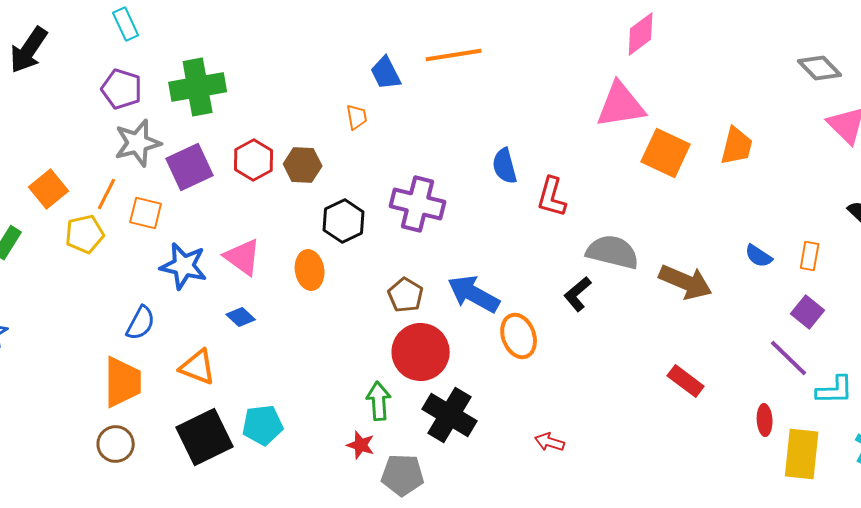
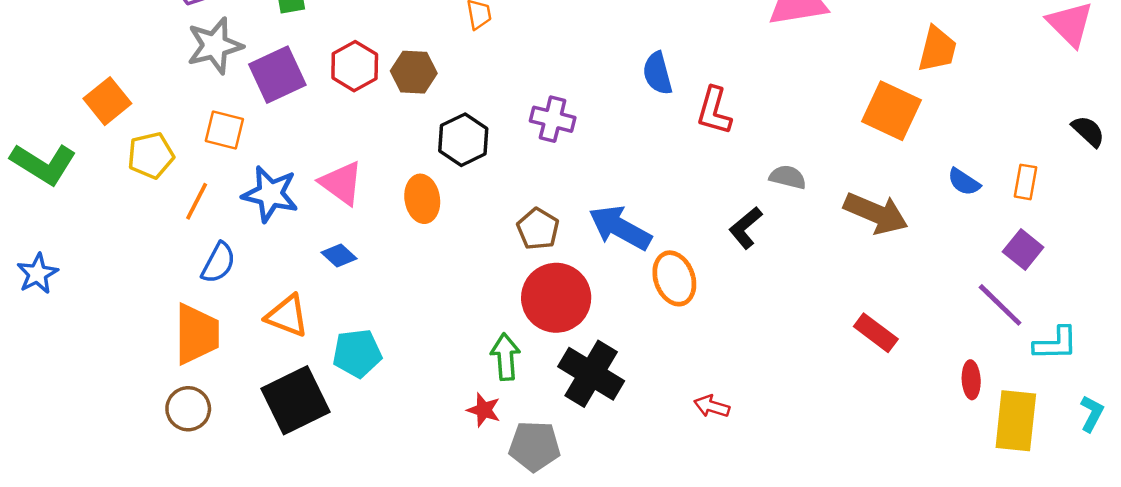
orange square: (666, 153) -> (892, 111), moved
orange line: (107, 194) -> (197, 201), moved
purple cross: (418, 204) -> (553, 119), size x0.7
gray semicircle: (613, 252) -> (788, 177), size x0.6
cyan pentagon: (263, 425) -> (357, 353), moved

